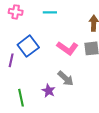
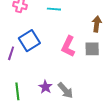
pink L-shape: (67, 48) -> (68, 46), turned 75
gray arrow: (66, 78) -> (65, 90), moved

